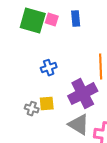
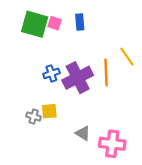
purple cross: (83, 94) -> (78, 78), moved
gray triangle: (79, 125) -> (83, 133), size x0.7

